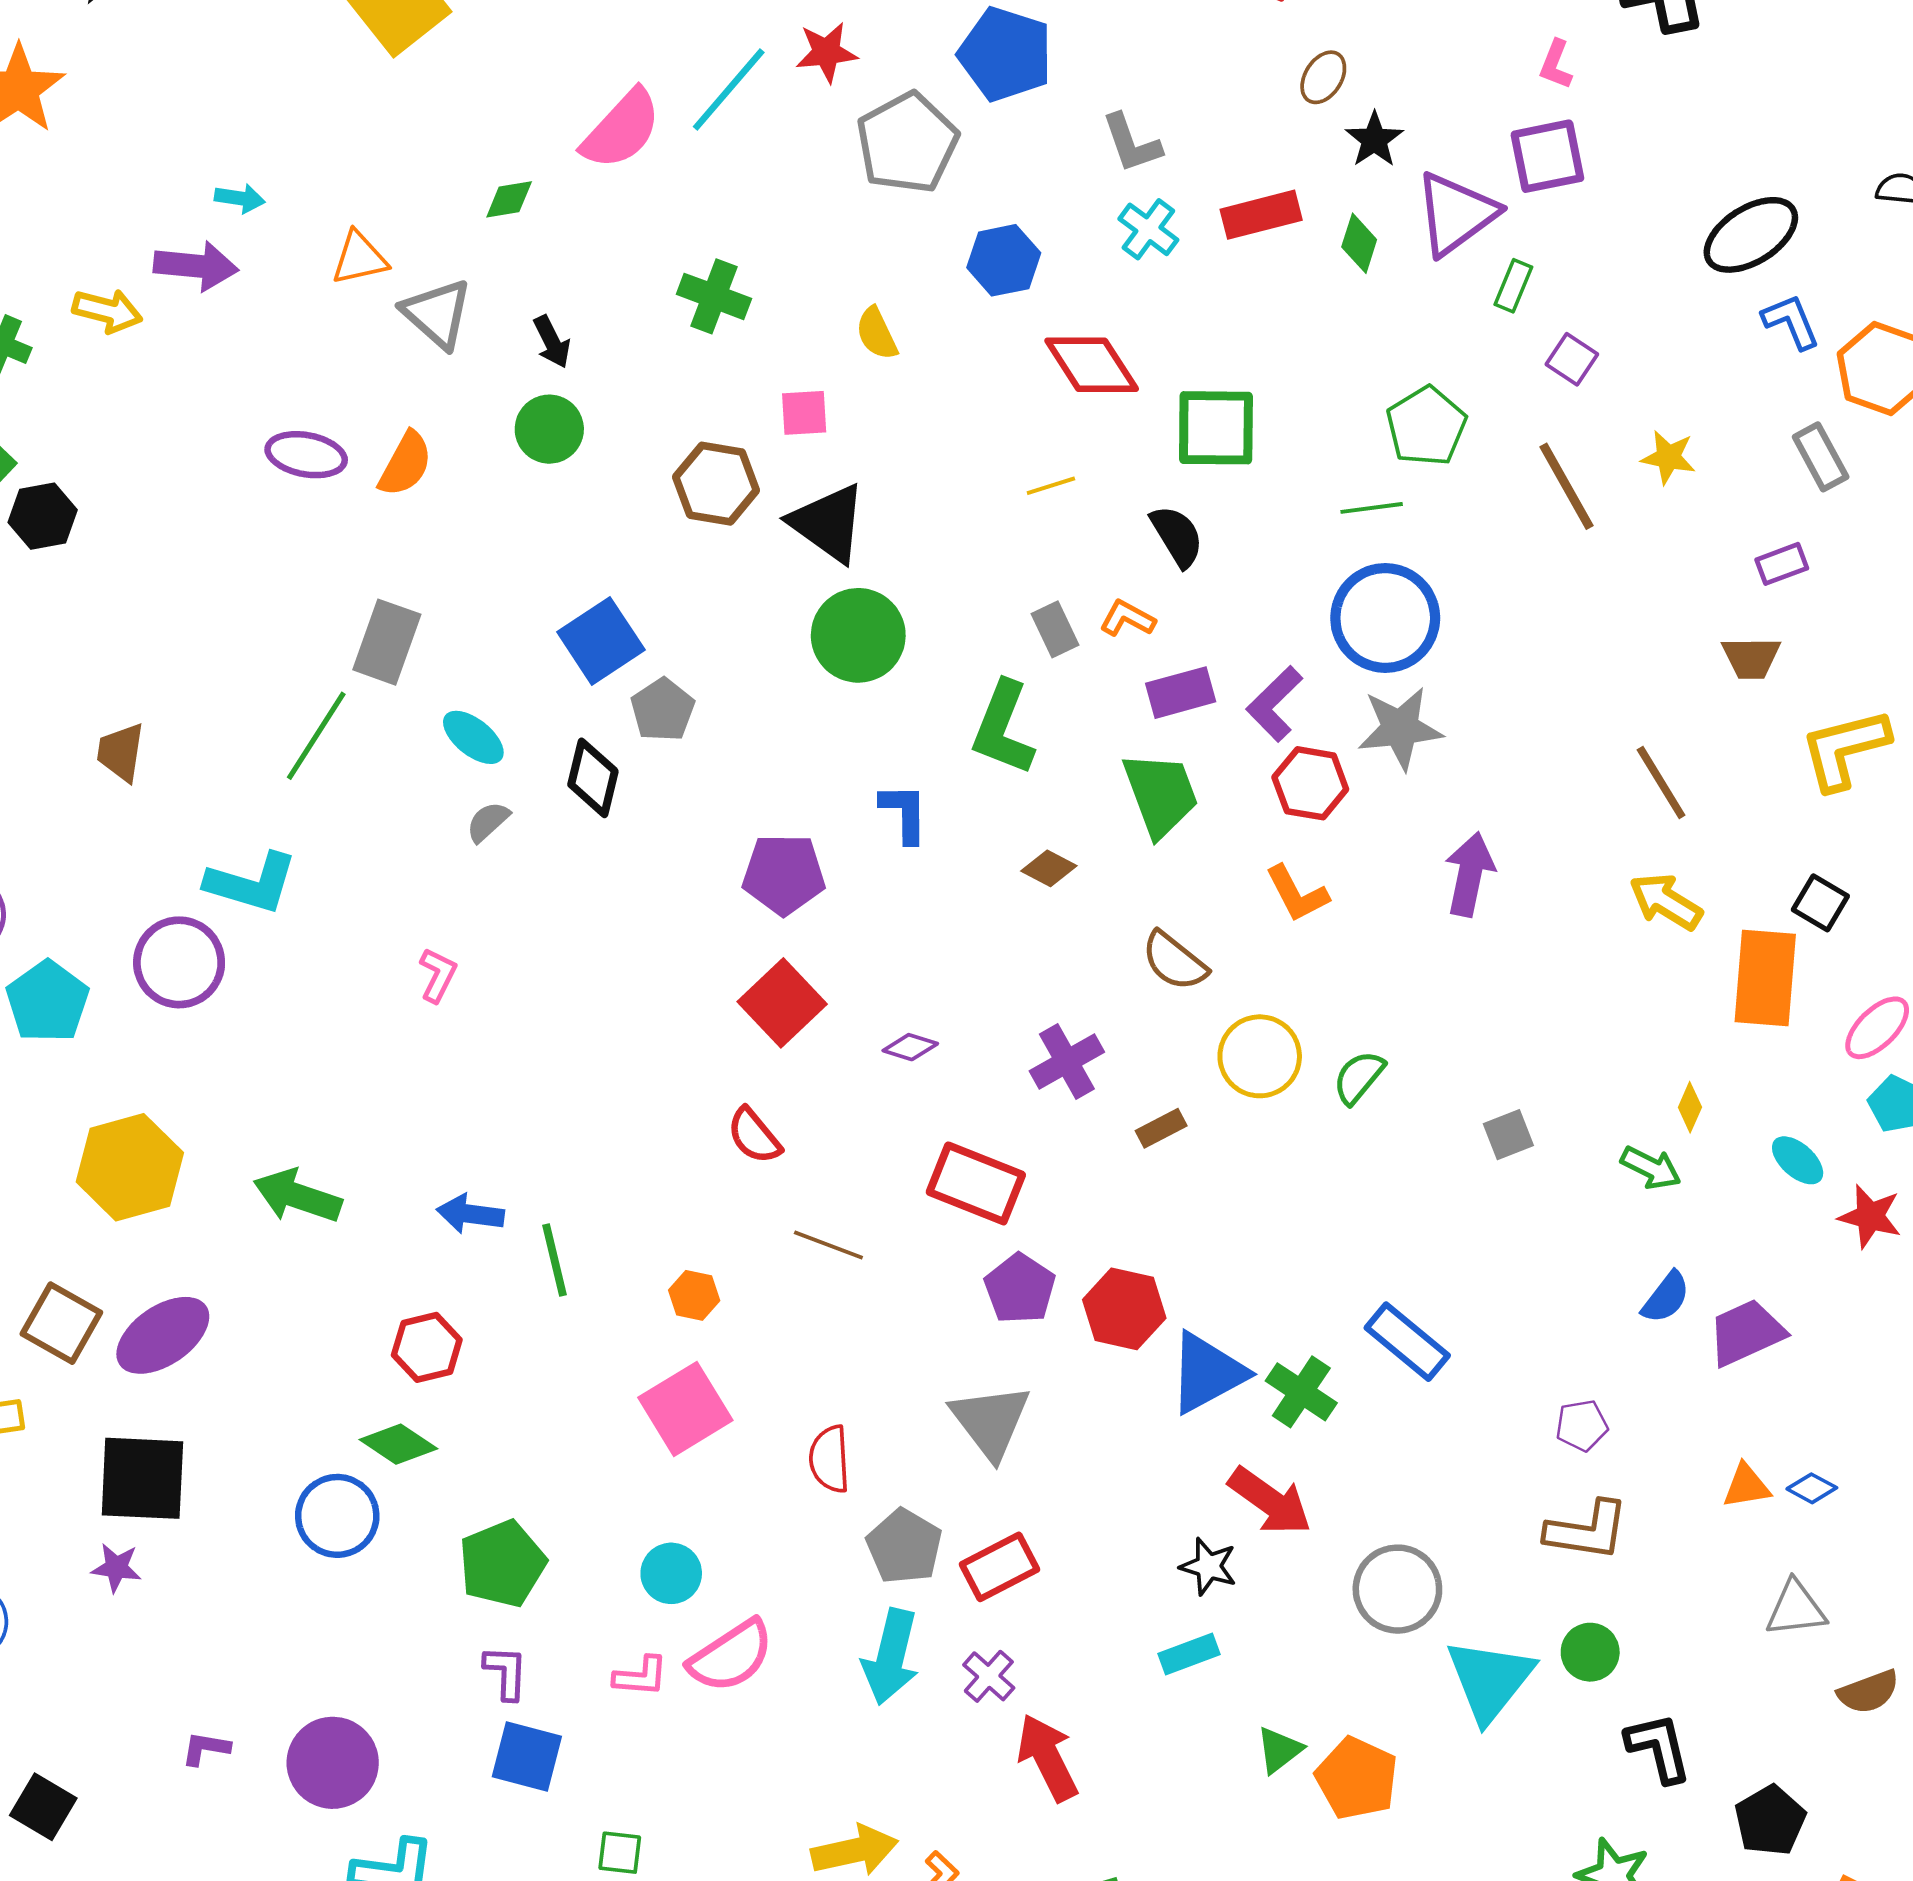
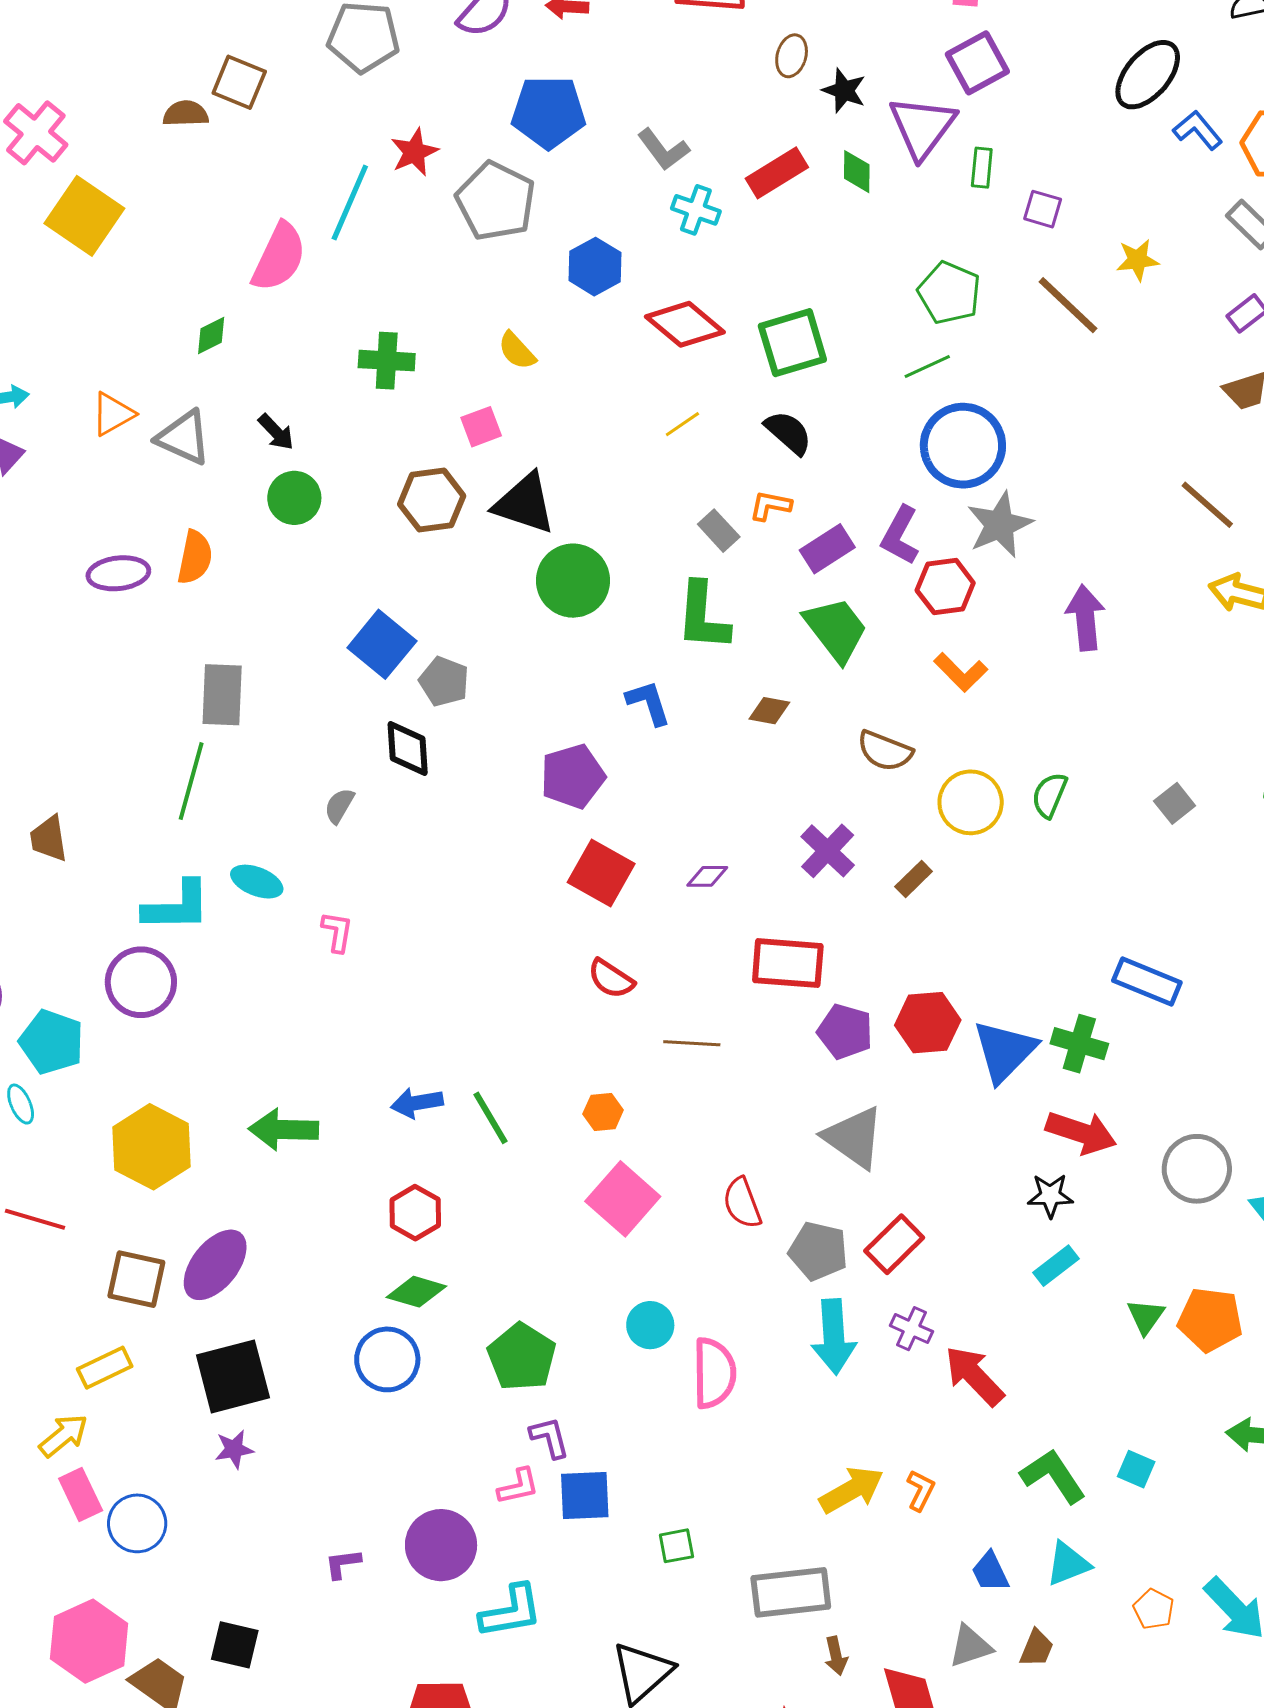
cyan ellipse: (473, 737) -> (257, 882), moved
pink semicircle: (731, 1656) -> (714, 1373), turned -40
pink L-shape: (641, 1676) -> (518, 1486), moved

